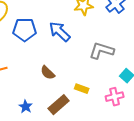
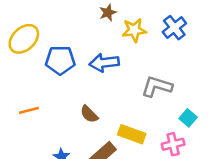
blue arrow: (60, 32) -> (104, 63), turned -50
yellow rectangle: (82, 89) -> (132, 134), size x1.5

